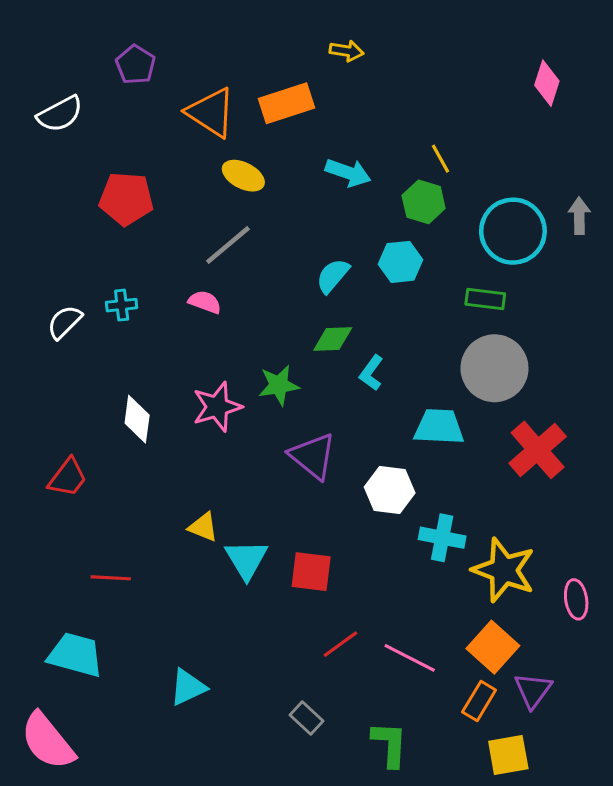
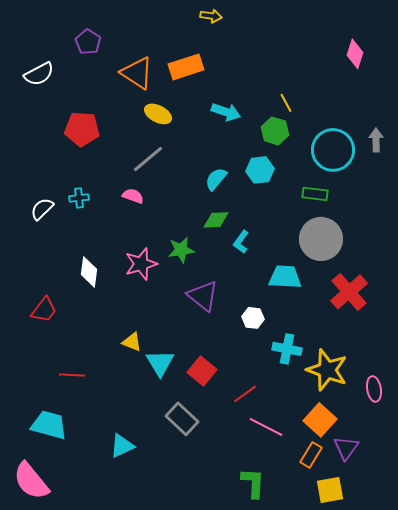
yellow arrow: (347, 51) -> (211, 16), moved
white hexagon: (390, 490) -> (253, 318), size x0.7
red square: (311, 572) -> (202, 371), turned 32
red line: (340, 644) -> (245, 394), moved
gray rectangle: (306, 718) -> (182, 419), moved, size x1.5

